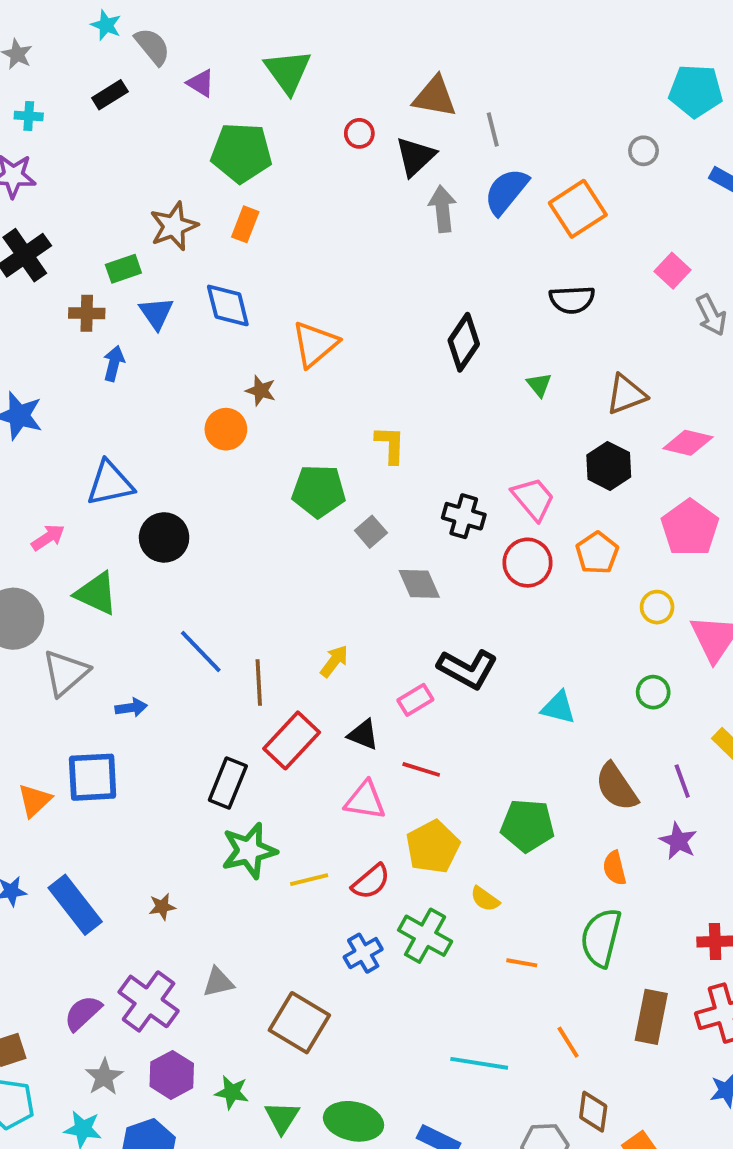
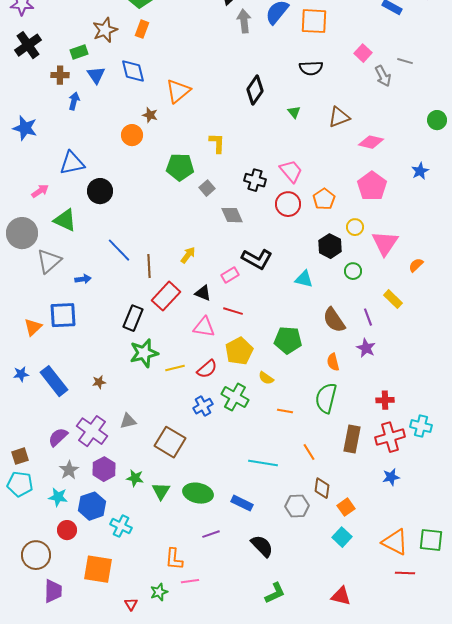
orange square: (578, 209) -> (314, 21), turned 36
black hexagon: (609, 466) -> (330, 246), moved

